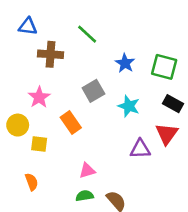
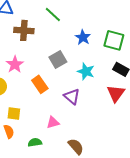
yellow square: (39, 144) -> (14, 113), moved
purple triangle: (140, 149) -> (72, 96), moved, turned 42
green semicircle: (85, 196) -> (35, 142), moved

